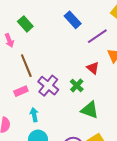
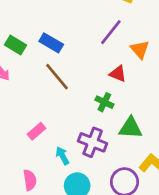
blue rectangle: (73, 20) -> (51, 43), moved
brown line: (26, 66) -> (57, 77), moved
purple cross: (48, 86) -> (93, 142), moved

